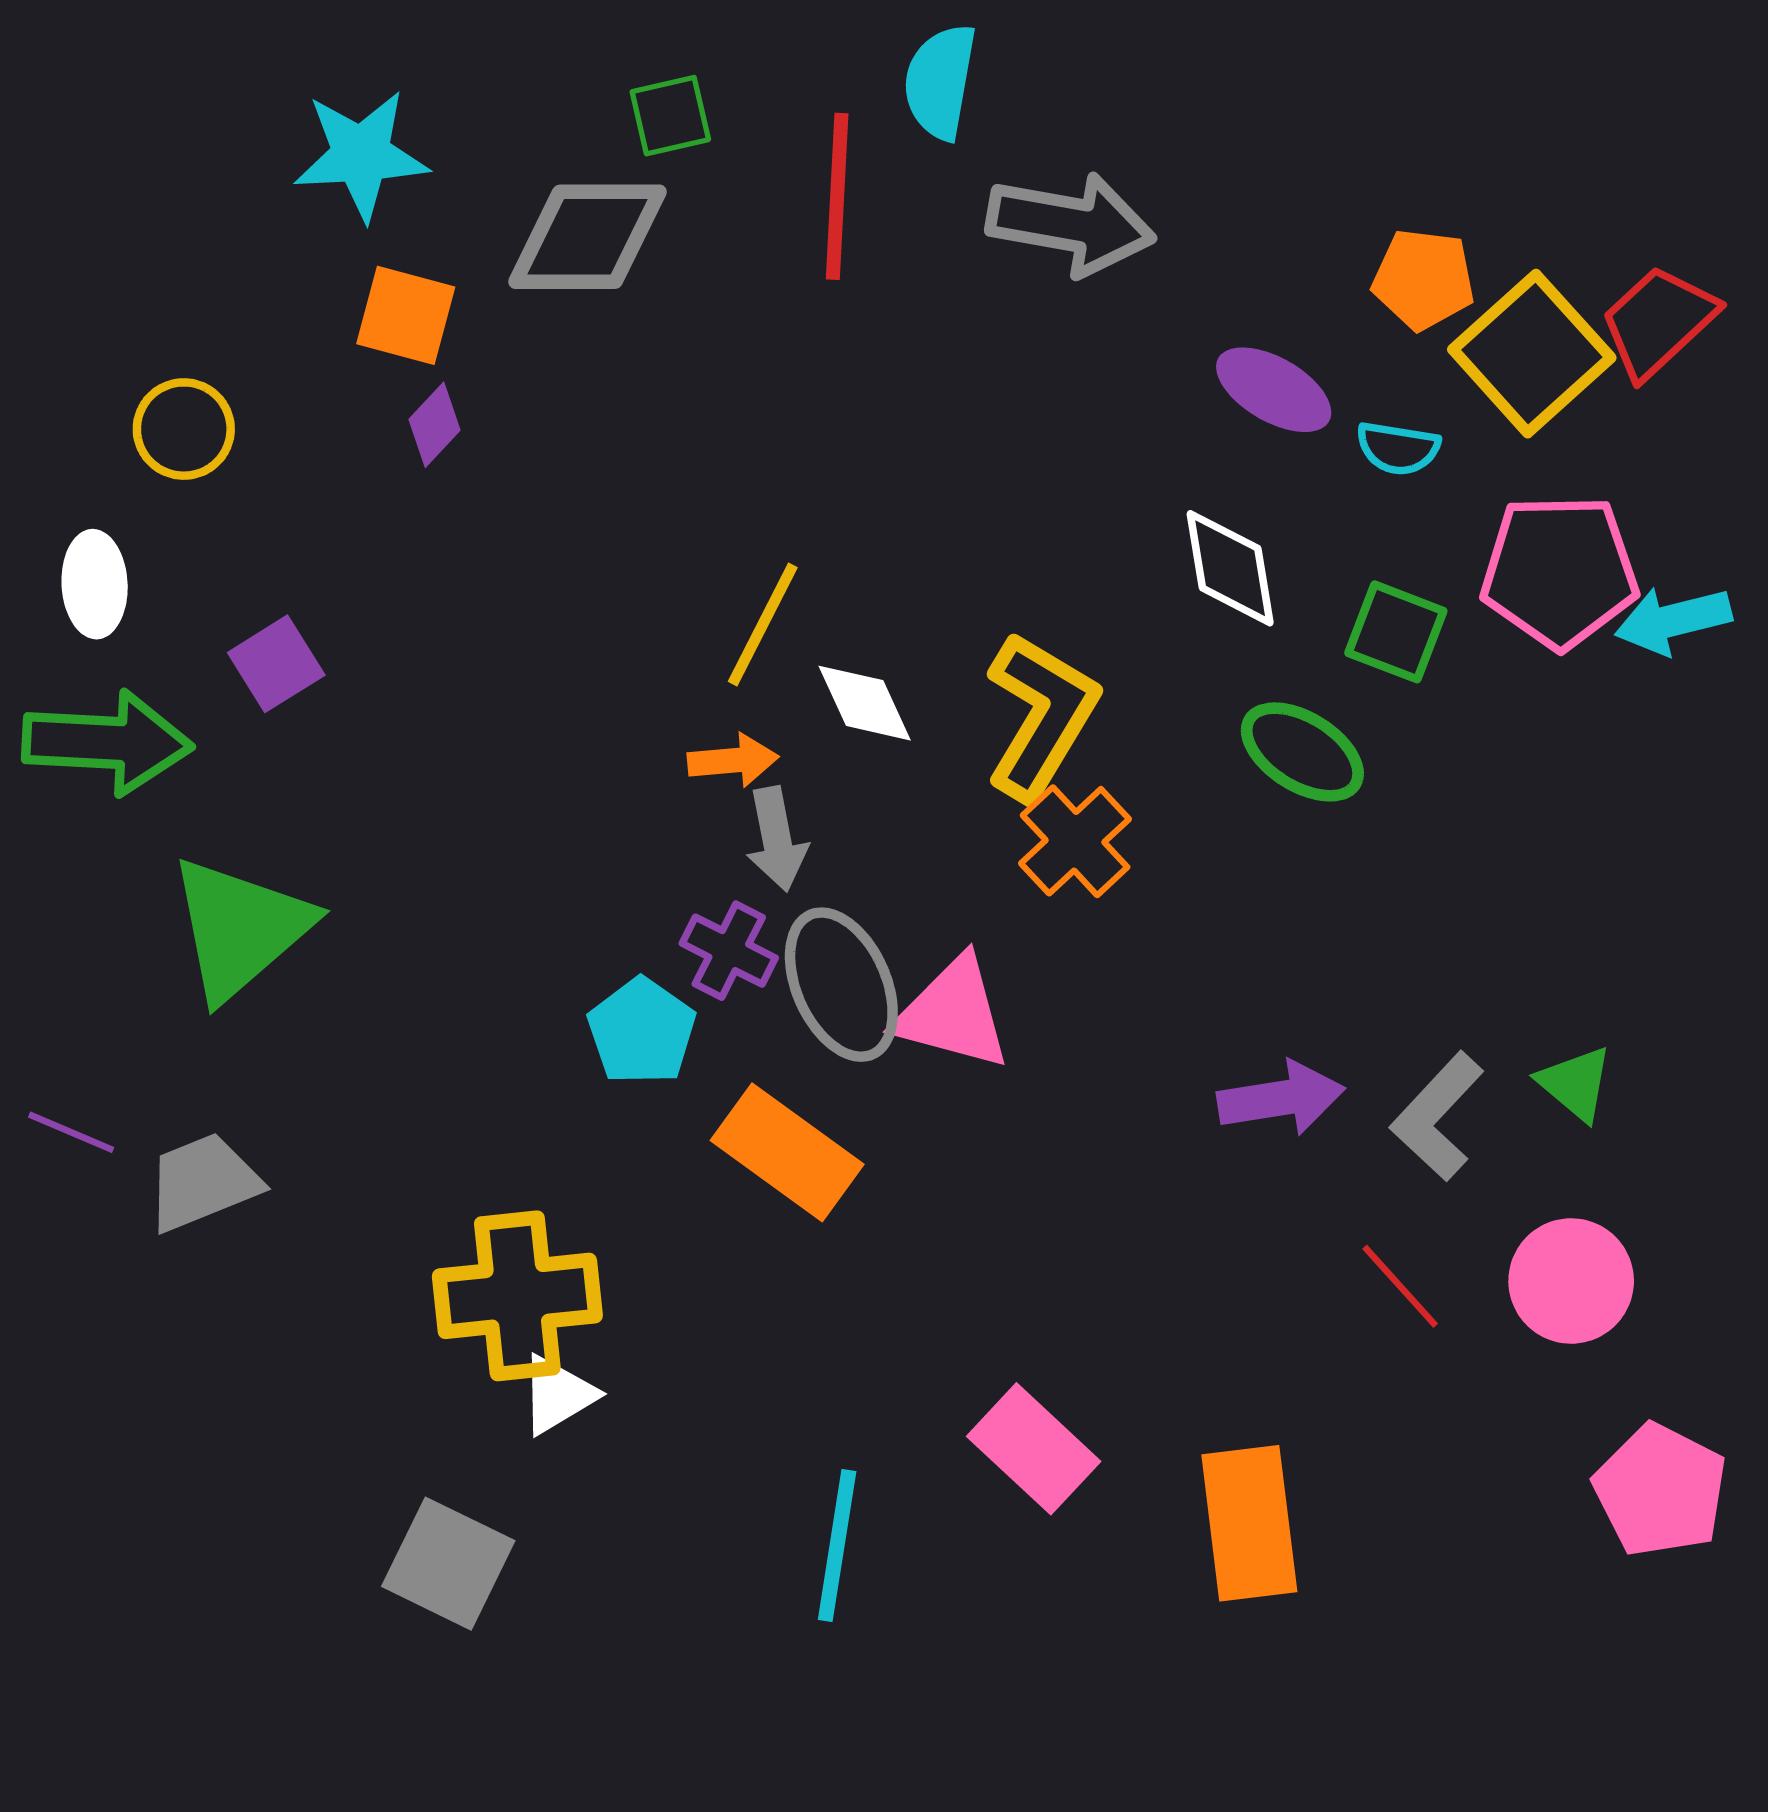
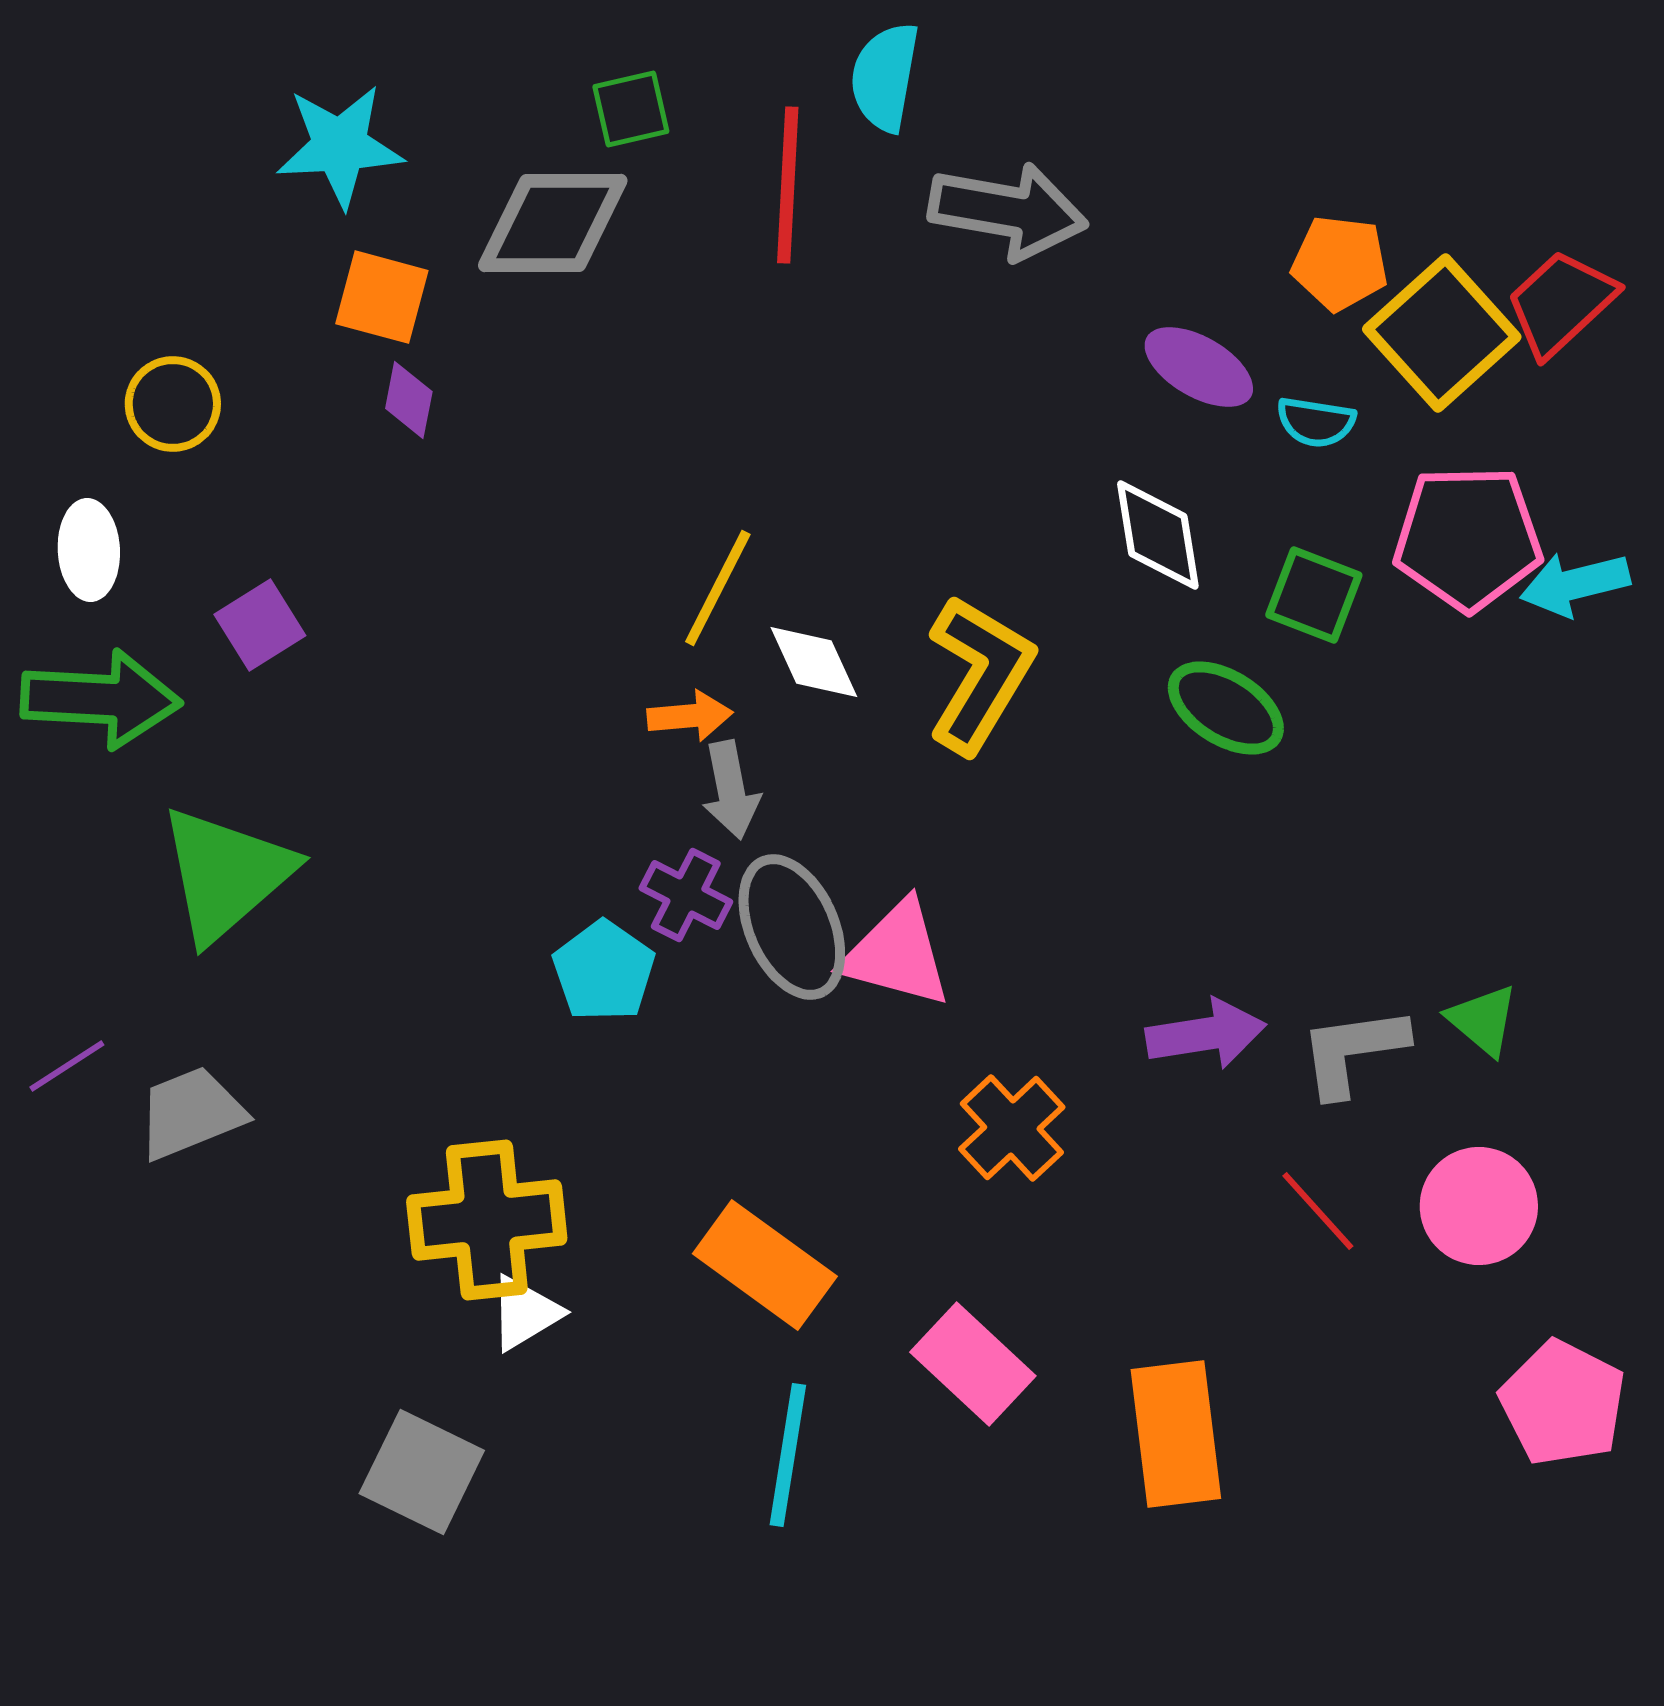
purple diamond: (434, 425) -> (409, 400), turned -32
orange cross: (1075, 841) -> (1012, 1128), moved
gray L-shape: (1437, 1116) -> (1353, 1051), turned 39
purple line: (71, 1132) -> (67, 1066), turned -56
orange rectangle: (787, 1152) -> (765, 1265), moved

